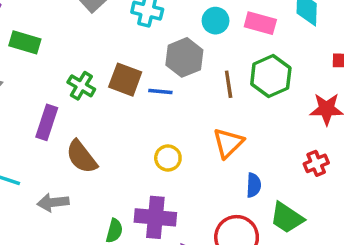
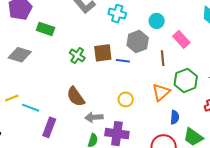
pink rectangle: (260, 23) -> (181, 39), moved, turned 30
green hexagon: (271, 76) -> (186, 80), moved
brown square: (125, 80) -> (103, 53), turned -30
purple rectangle: (47, 122) -> (49, 127), moved
gray arrow: (53, 203) -> (94, 117), moved

